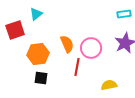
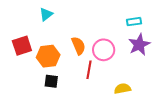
cyan rectangle: (124, 14) -> (134, 22), moved
red square: (15, 30) -> (22, 46), moved

